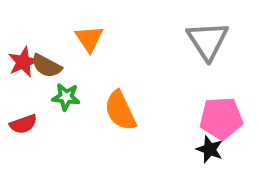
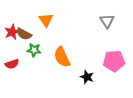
gray triangle: (208, 41) -> (107, 21), size x0.7
black star: (210, 149) -> (87, 77), moved

